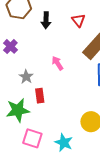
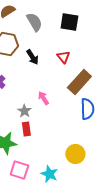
black arrow: (46, 20) -> (32, 57), turned -35
gray star: (26, 77) -> (24, 111), moved

